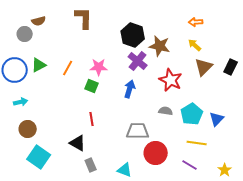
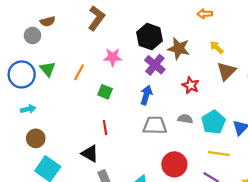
brown L-shape: (84, 18) -> (96, 18), turned 35
orange arrow: (196, 22) -> (205, 14), moved
green triangle: (39, 65) -> (48, 69), turned -42
pink star: (99, 67) -> (113, 57), moved
red star: (171, 80) -> (191, 85), size x0.7
gray trapezoid: (138, 131) -> (155, 125), moved

